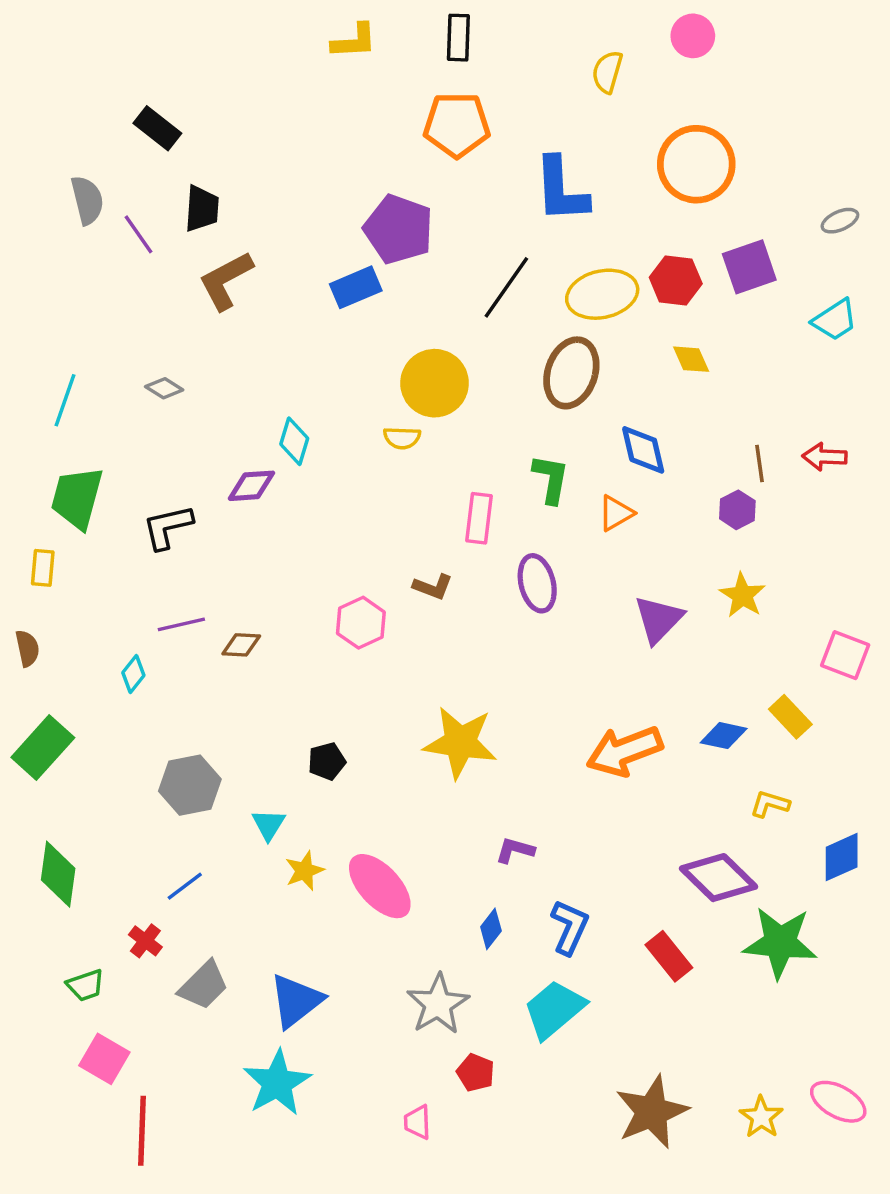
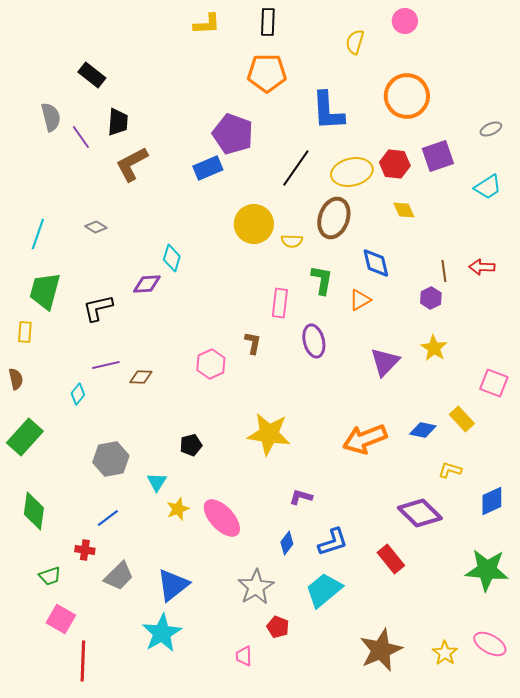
yellow semicircle: (402, 438) -> (292, 241), moved
brown L-shape: (433, 587) -> (253, 343), turned -100
blue L-shape: (570, 927) -> (333, 542), turned 48
red cross: (145, 941) -> (85, 550), turned -30
green star: (780, 943) -> (487, 570), moved

